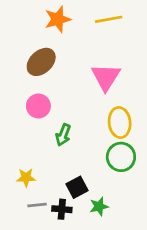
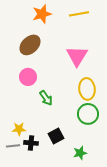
green arrow: (63, 135) -> (46, 98), turned -56
gray line: (37, 205) -> (13, 146), moved
green star: (99, 206) -> (80, 153), moved
black cross: (62, 209) -> (31, 143), moved

